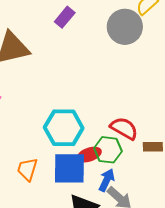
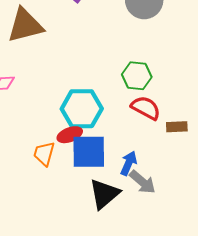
green hexagon: (108, 150) -> (137, 76), moved
red ellipse: (89, 155) -> (70, 135), moved

